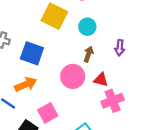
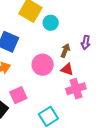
cyan circle: (87, 27) -> (51, 23), moved
brown arrow: (89, 54) -> (65, 50), moved

